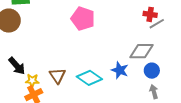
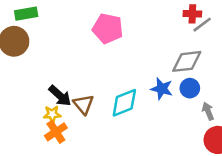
black arrow: (17, 66) -> (60, 96), moved
blue circle: (152, 71) -> (190, 88), moved
cyan diamond: (89, 78) -> (124, 103), turned -50

